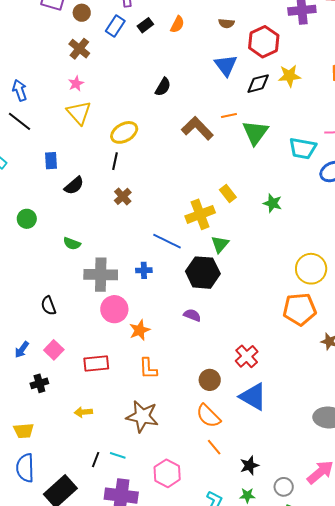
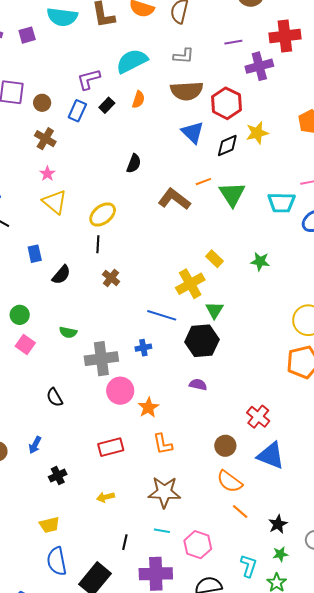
brown semicircle: (226, 23) -> (187, 91), size x2.0
pink square: (54, 350) -> (25, 344), moved
cyan line: (118, 455) -> (162, 531), moved

